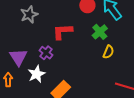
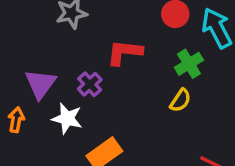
yellow semicircle: (108, 52) -> (180, 100), moved
white star: (37, 74) -> (67, 118), turned 30

